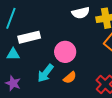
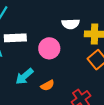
pink circle: (65, 52) -> (49, 48), moved

